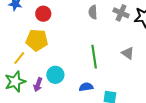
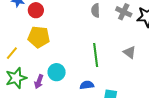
red circle: (43, 14) -> (36, 10), moved
yellow line: (19, 58) -> (12, 53), moved

